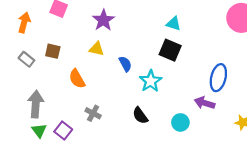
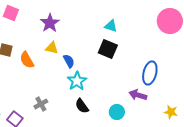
yellow triangle: (97, 49) -> (52, 48), moved
orange semicircle: (77, 79) -> (27, 60), moved
cyan star: (151, 81) -> (77, 81), moved
gray cross: (93, 113) -> (41, 104), turned 32

